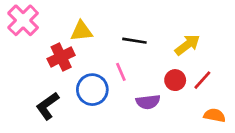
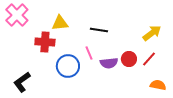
yellow arrow: (187, 45) -> (152, 33), moved
red cross: (61, 57) -> (45, 42), turned 30
purple semicircle: (148, 102) -> (109, 63), moved
black L-shape: (48, 106) -> (22, 82), moved

